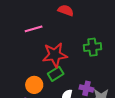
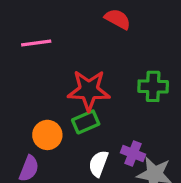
pink line: (34, 29) -> (36, 43), moved

